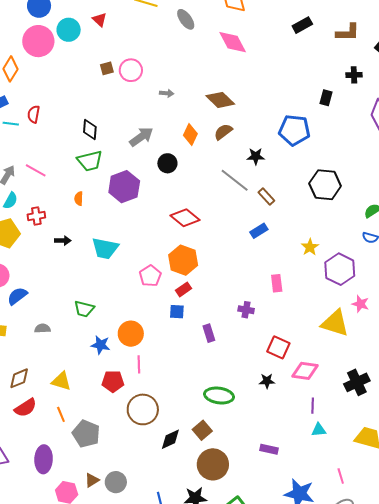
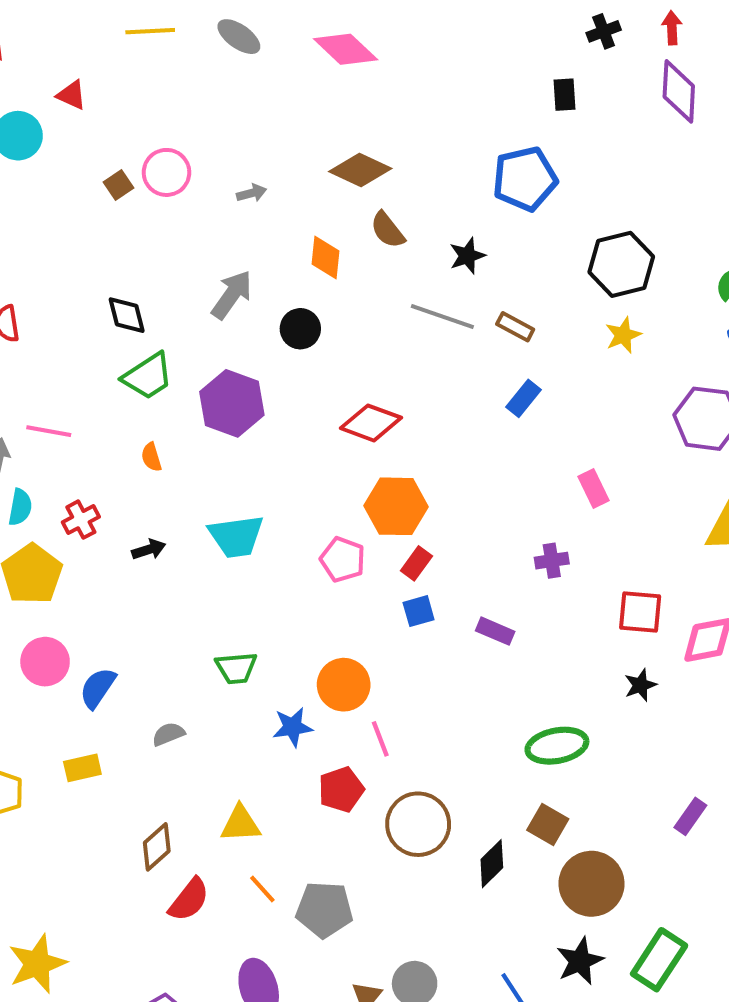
brown semicircle: (223, 132) -> (388, 230), turned -72
yellow star: (310, 247) -> (623, 335), moved, turned 30
purple rectangle: (209, 333) -> (495, 631), turned -30
purple rectangle: (269, 449) -> (690, 816), turned -48

